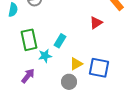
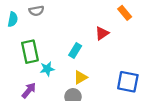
cyan rectangle: (60, 41) -> (75, 51), moved
blue square: (99, 68) -> (128, 82), moved

